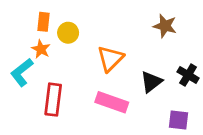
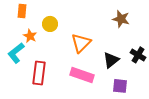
orange rectangle: (44, 22) -> (22, 11), moved
purple square: (179, 120) -> (120, 86), moved

